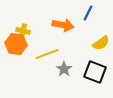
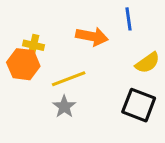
blue line: (88, 13) -> (129, 19), turned -35
gray star: (64, 69) -> (64, 107), moved

